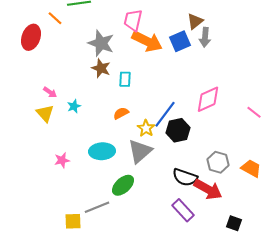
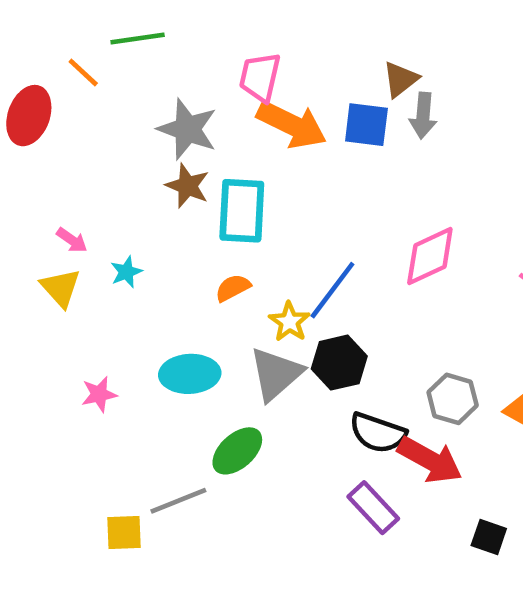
blue square: (180, 41) -> (366, 125), turned 30
cyan rectangle: (125, 79) -> (242, 211), size x1.8
black hexagon: (178, 130) -> (339, 363), moved

